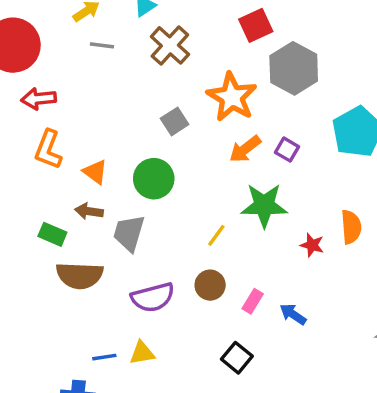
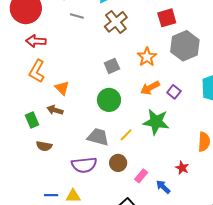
orange star: (232, 97) -> (147, 57), size x0.7
green circle: (154, 179) -> (109, 100), moved
gray trapezoid: (129, 233) -> (98, 137), moved, turned 80
green rectangle: (52, 234) -> (32, 120), turned 35
red star: (312, 245) -> (182, 168), moved
brown semicircle: (80, 275) -> (44, 146), size x0.6

